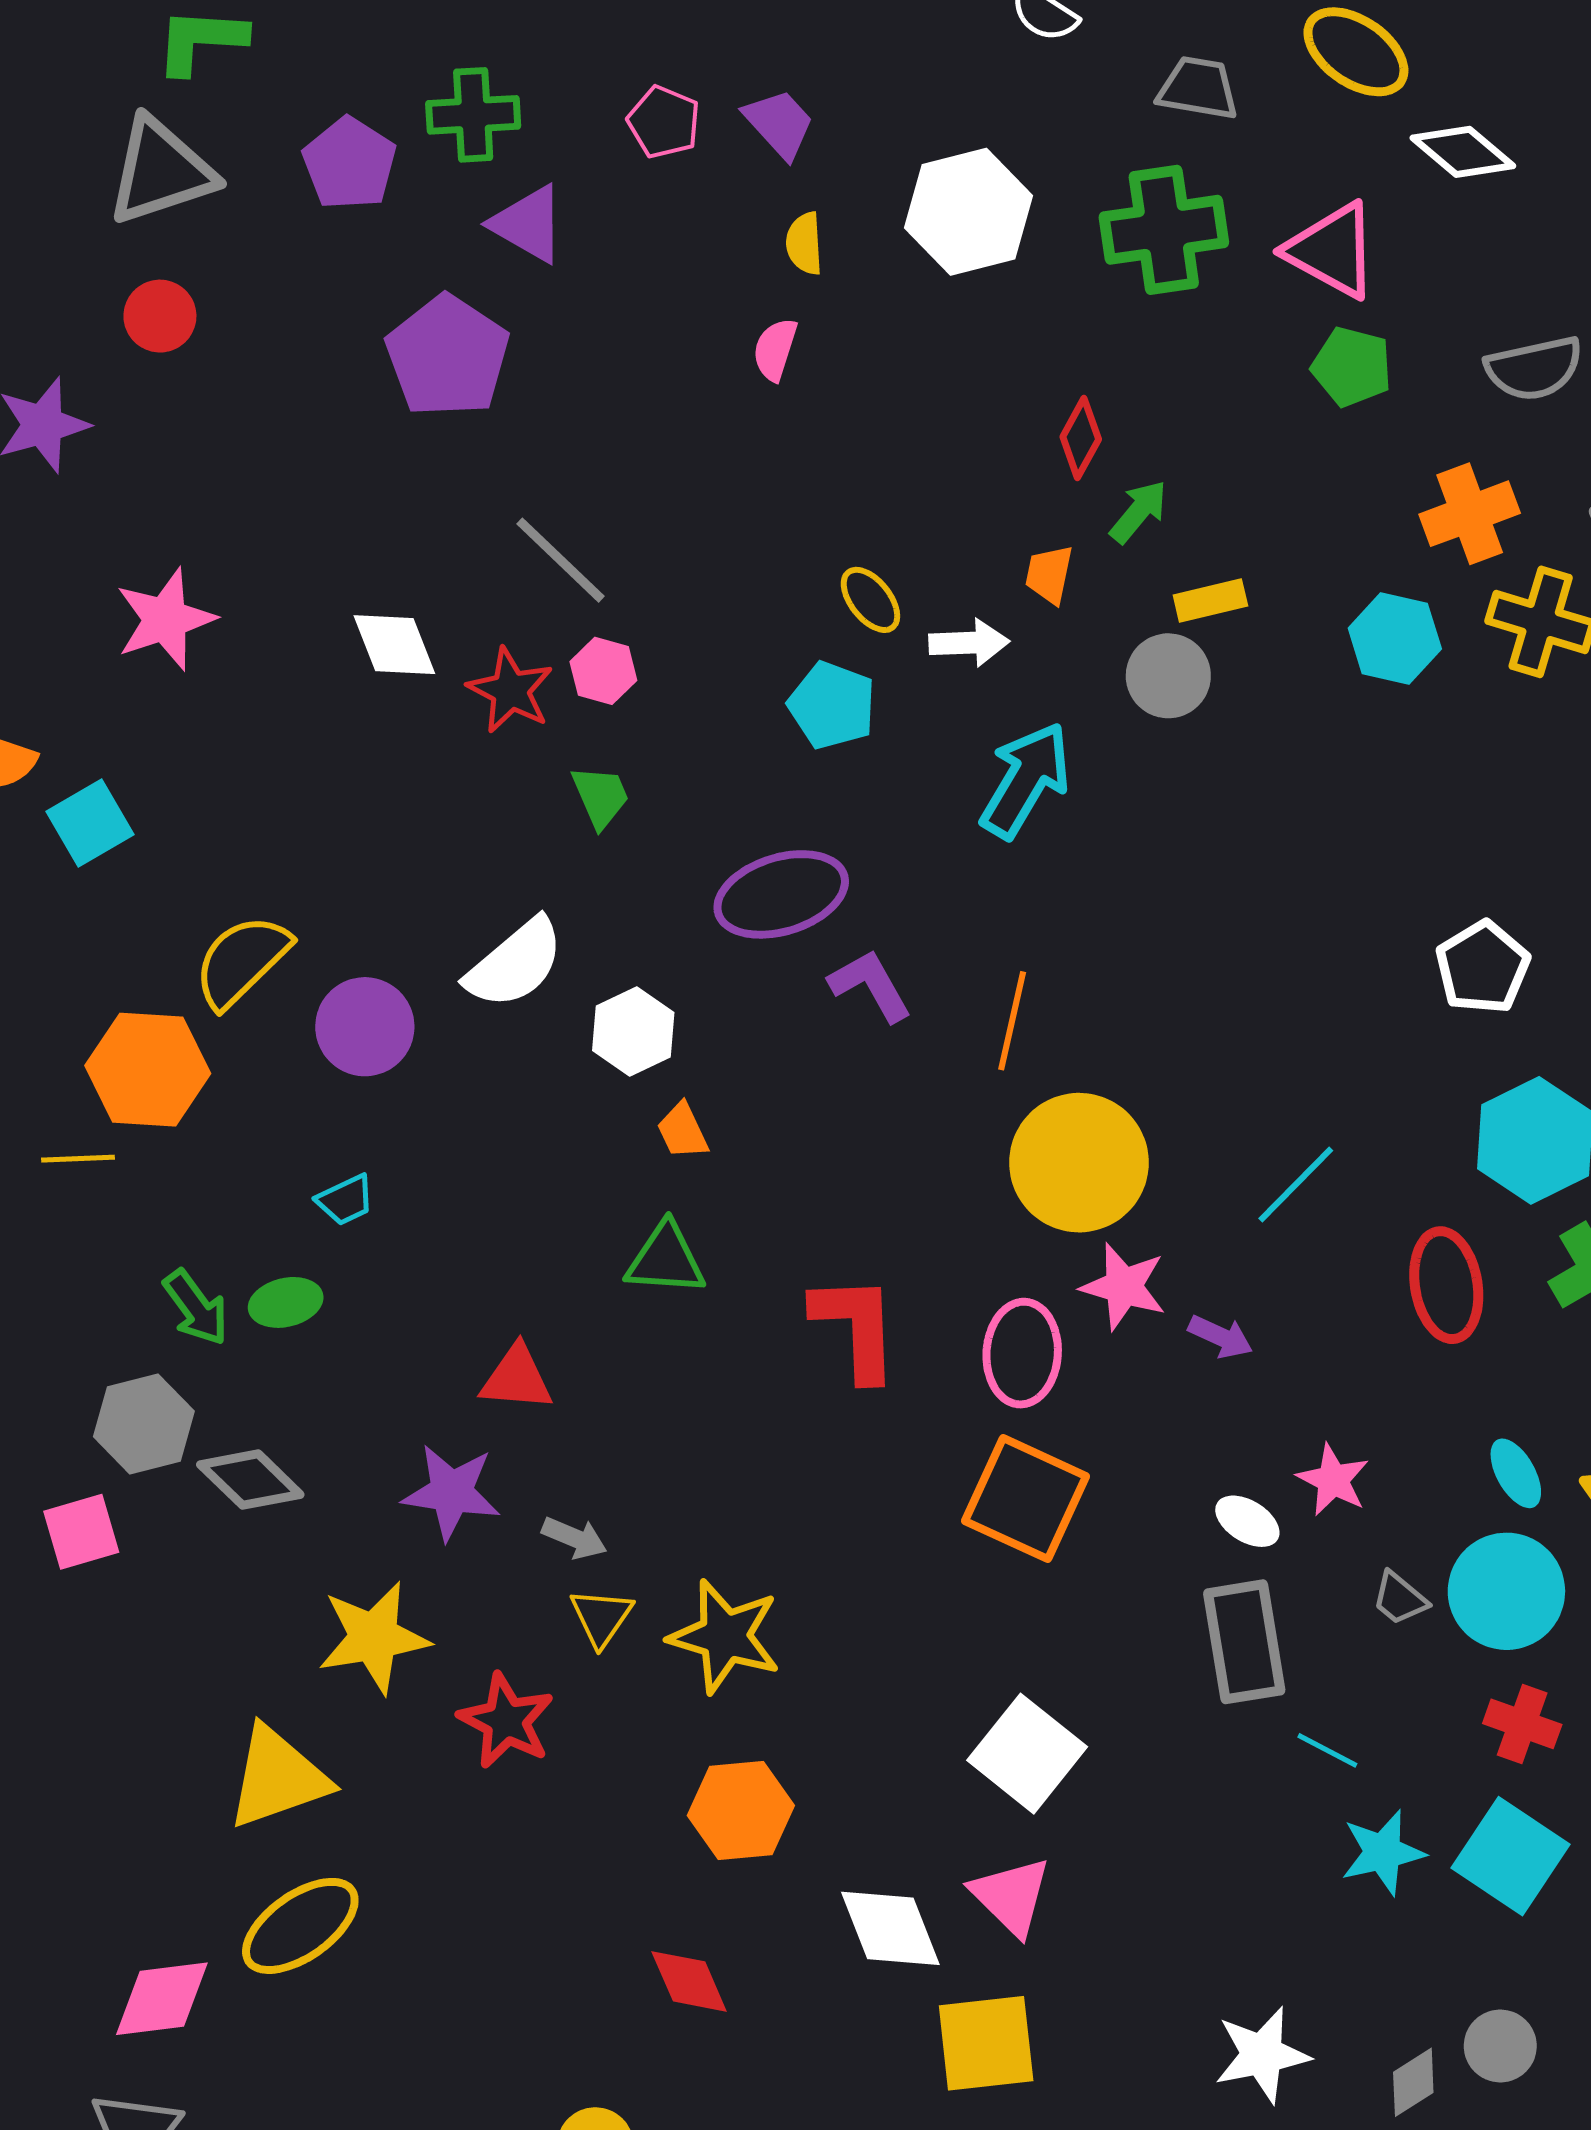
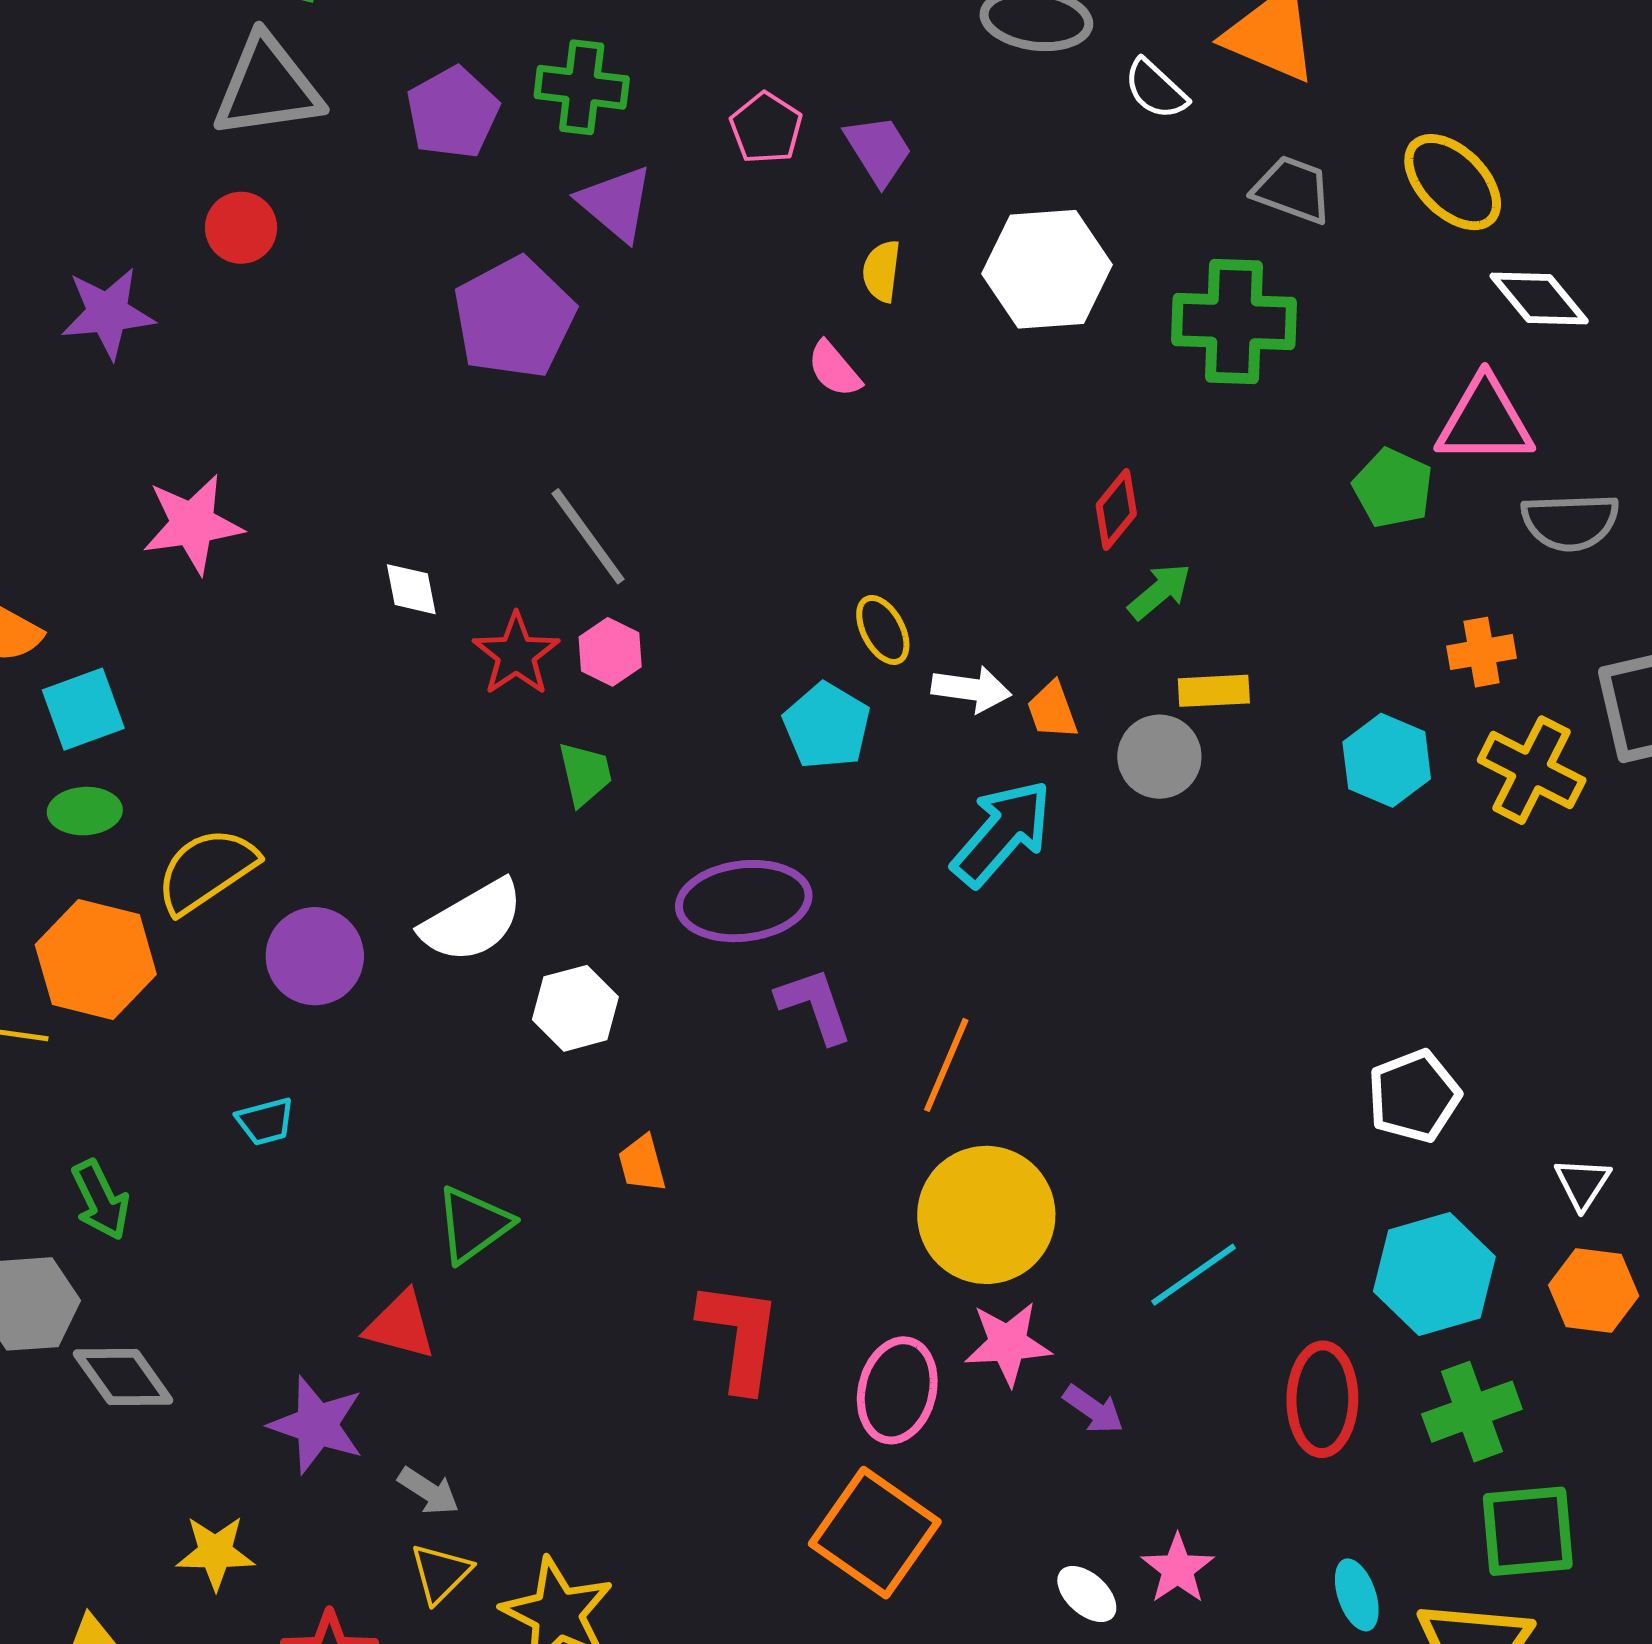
pink triangle: (1332, 250) -> (1485, 421), moved, turned -39
pink semicircle: (775, 349) -> (834, 369), turned -68
orange cross: (1470, 514) -> (1482, 652), size x0.7
orange trapezoid: (1049, 574) -> (1052, 710), moved, turned -42
white diamond: (394, 645) -> (411, 589), size x0.7
orange trapezoid: (683, 1131) -> (642, 1164), moved
green triangle: (666, 1259) -> (473, 1224), moved, turned -50
pink star: (1124, 1287) -> (1008, 1344), turned -30
green ellipse: (286, 1302) -> (85, 811), moved
yellow star: (374, 1637) -> (215, 1552), size x0.7

